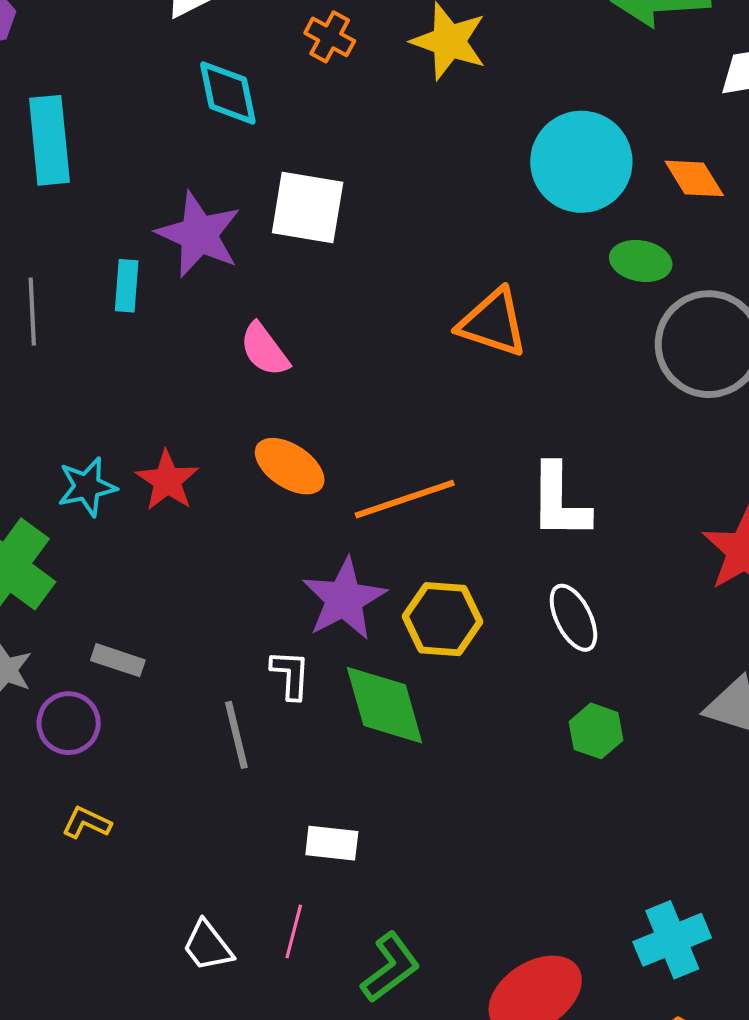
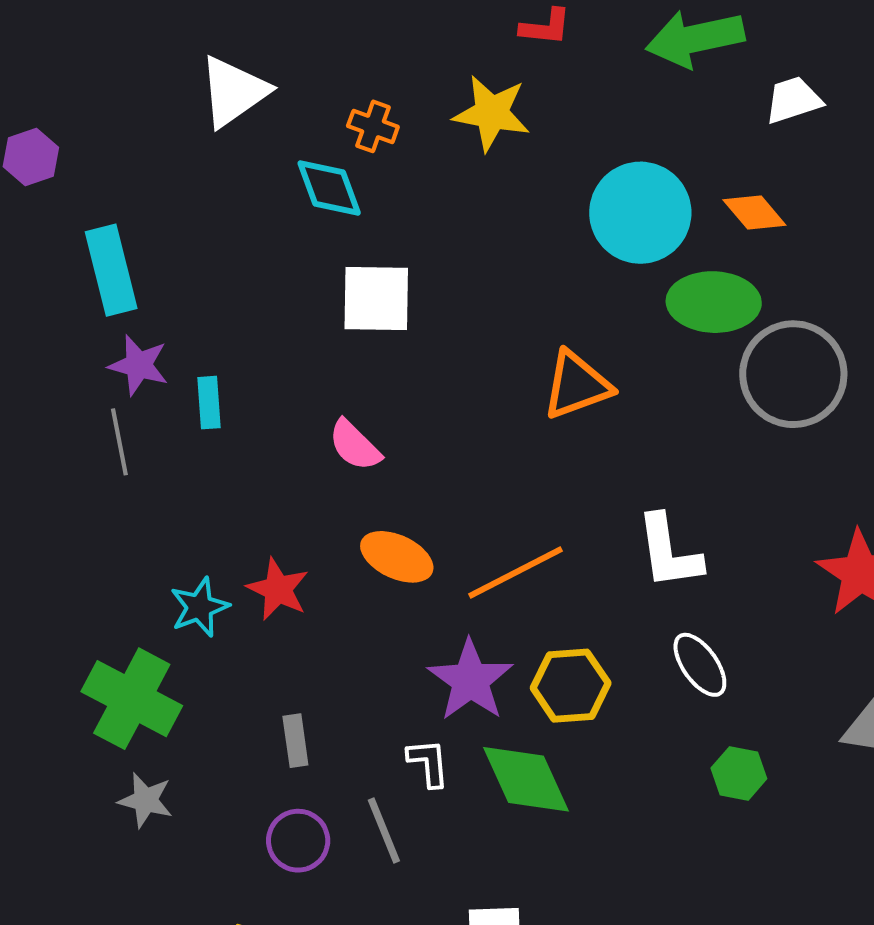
cyan diamond: (228, 93) -> (329, 188), moved
purple star: (199, 235) -> (139, 365), moved, size x0.7
green ellipse: (641, 261) -> (714, 302), size x1.5
orange triangle: (493, 323) -> (577, 385), turned -30
gray rectangle: (118, 660) -> (295, 741), moved, turned 72
purple circle: (69, 723) -> (298, 841), moved

